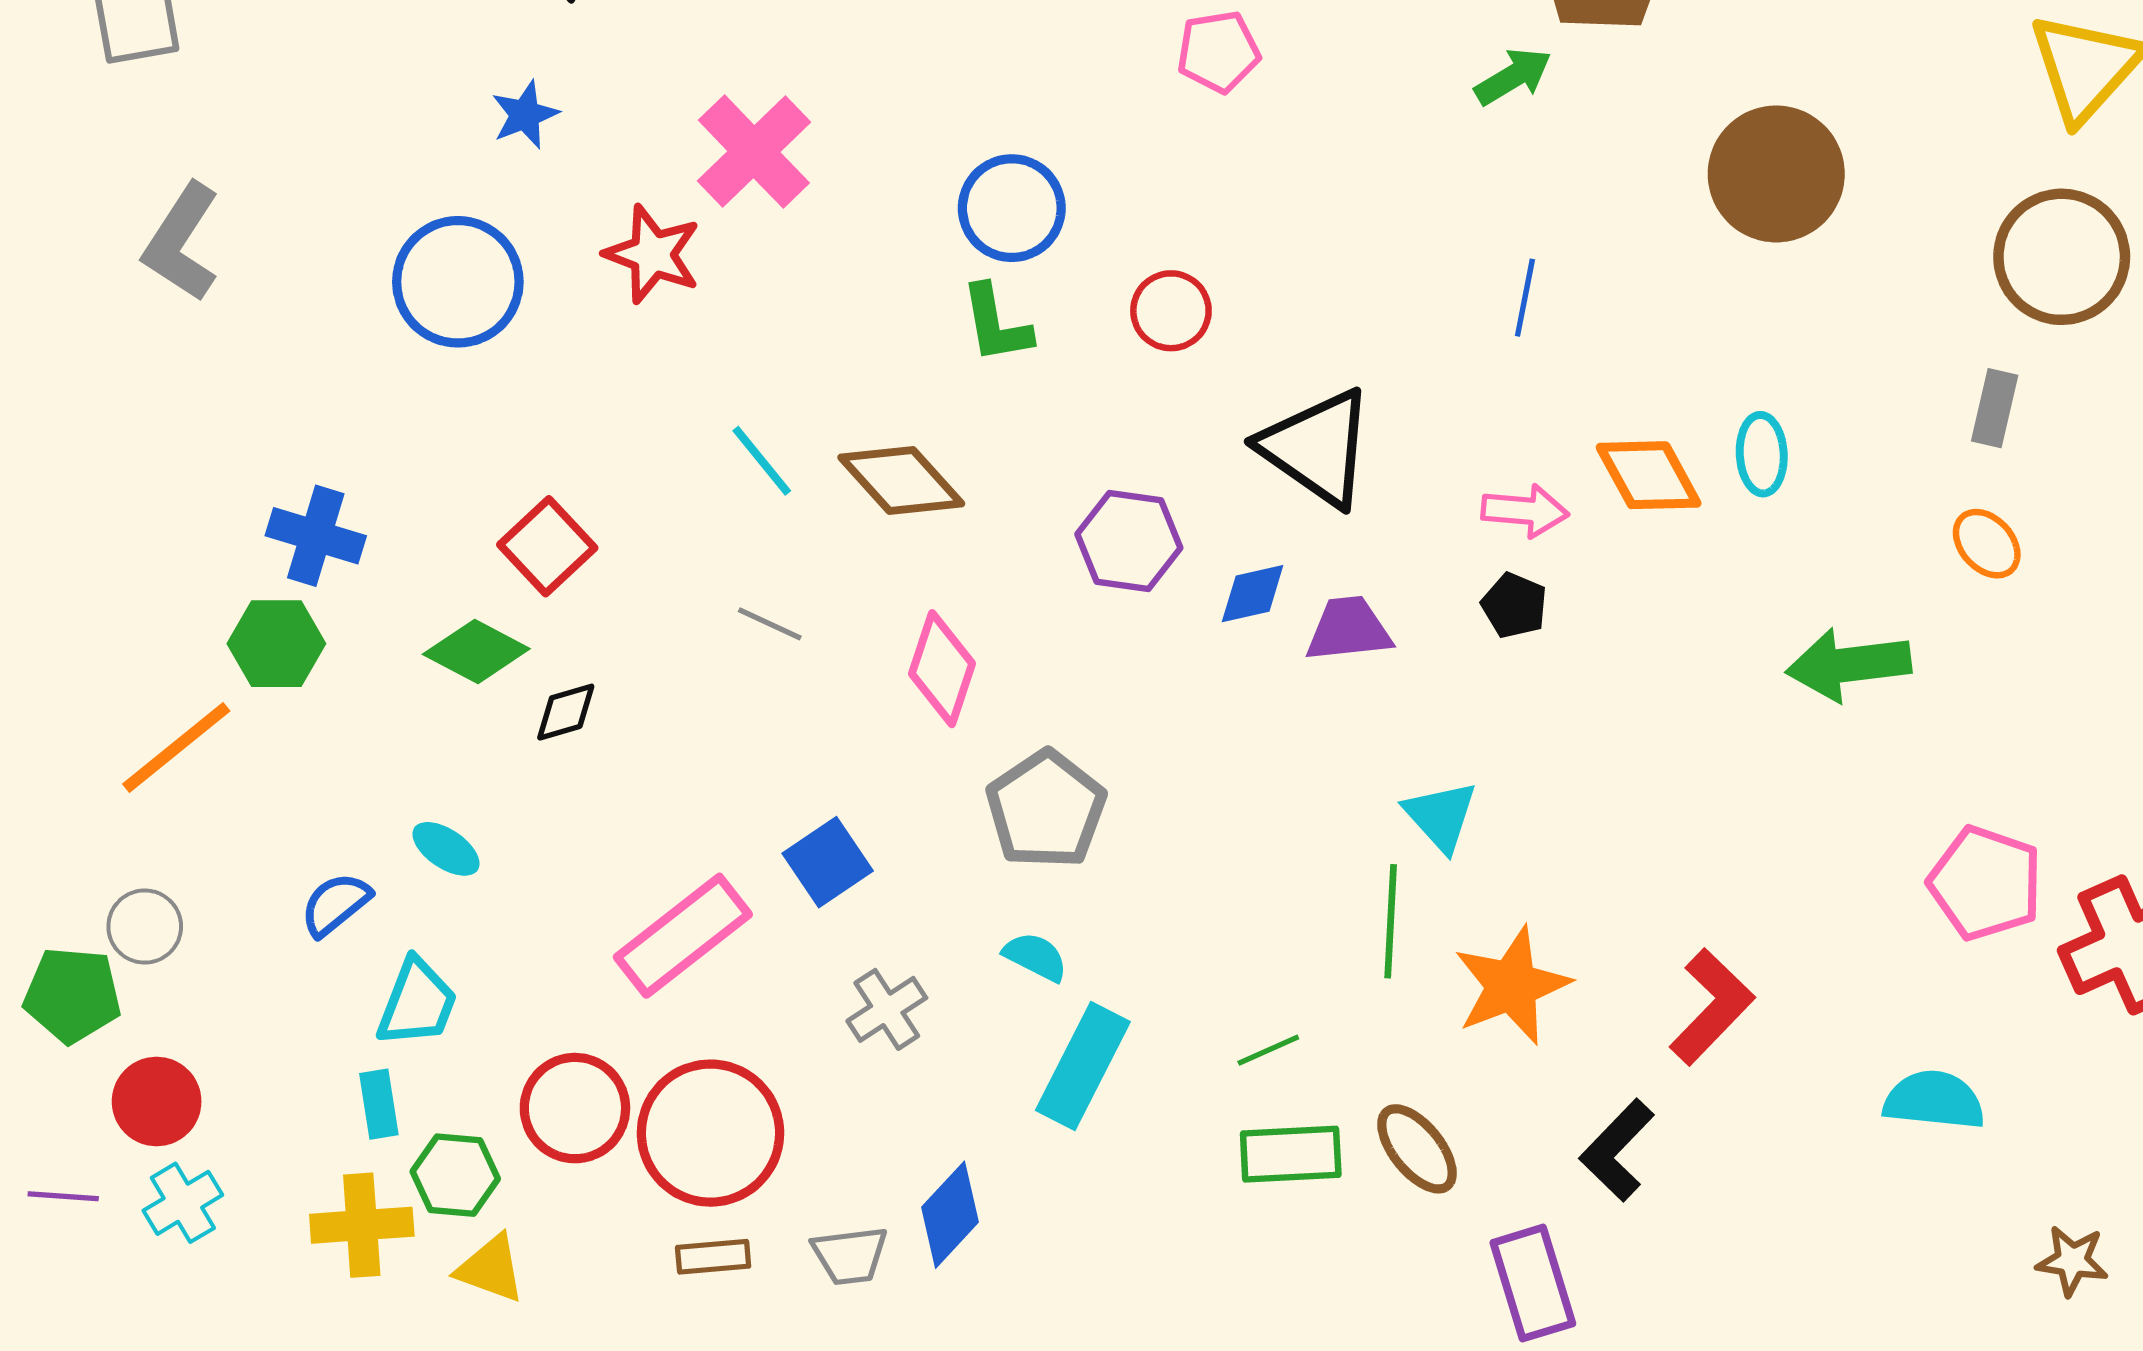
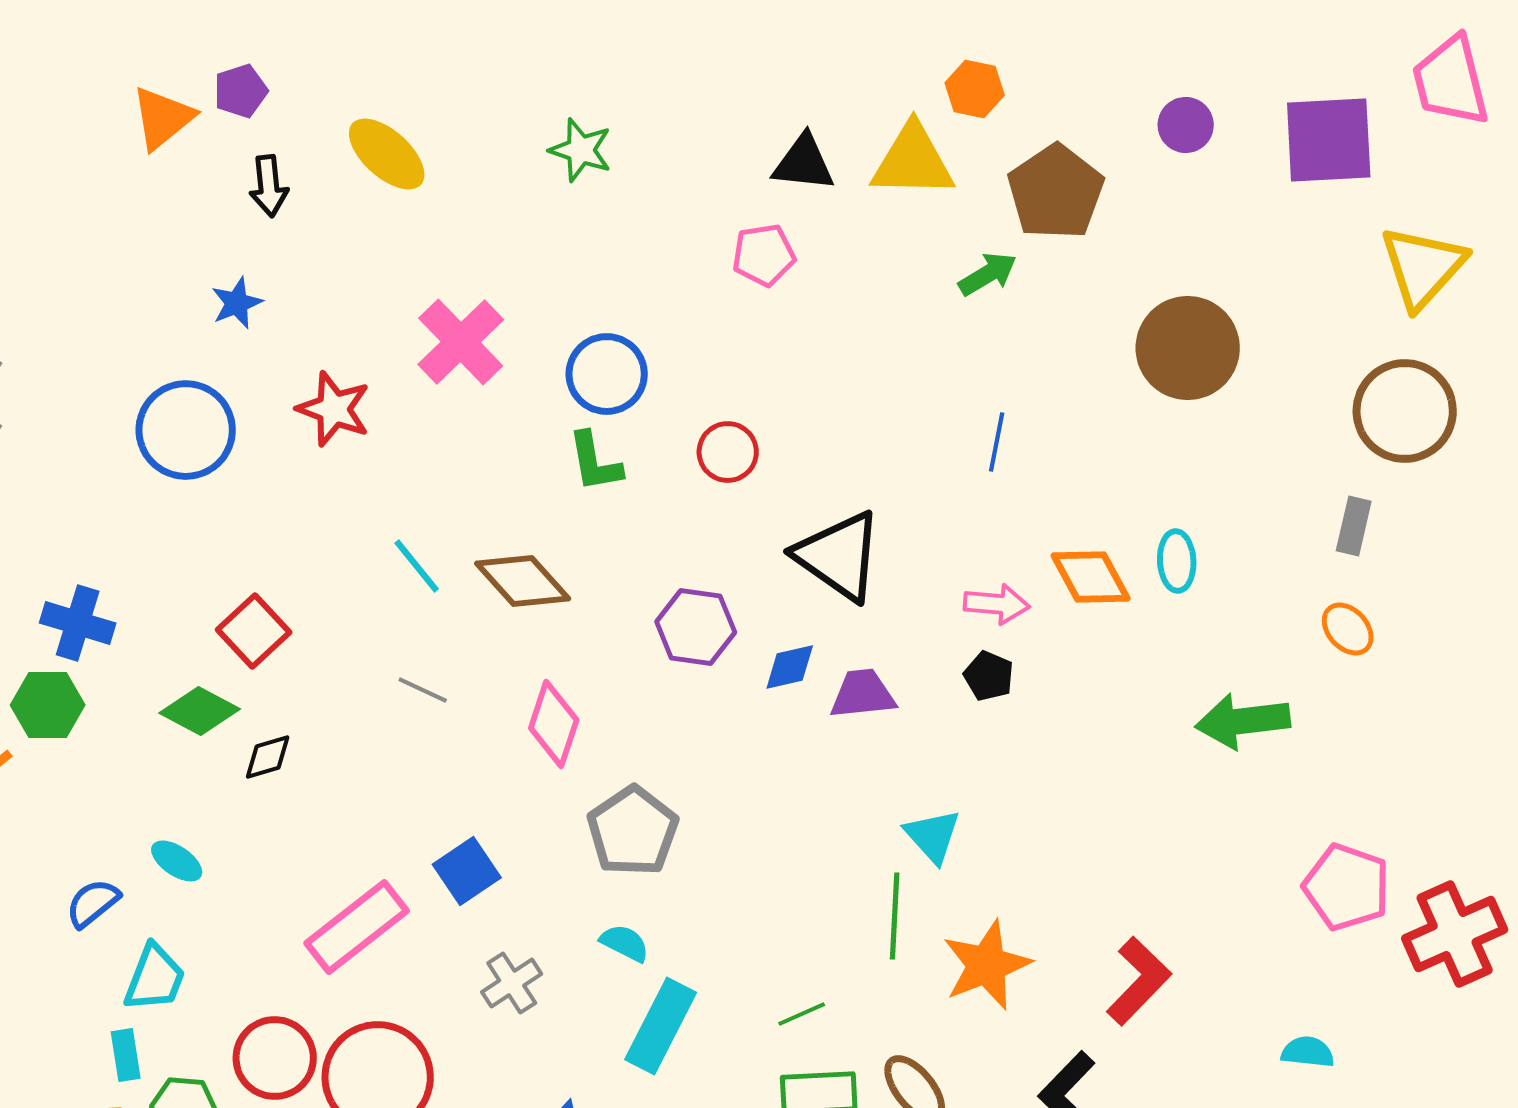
pink cross: (754, 152) -> (461, 342), moved
cyan semicircle: (1934, 1100) -> (1308, 1052), size x0.7

